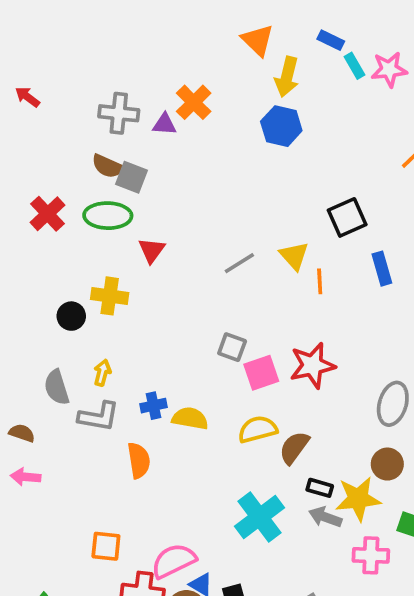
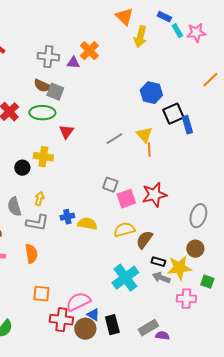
blue hexagon: (281, 126) -> (151, 93), moved
blue rectangle: (382, 269) -> (187, 125), moved
orange line: (320, 281) -> (149, 150), moved
orange semicircle: (139, 460) -> (31, 254), moved

